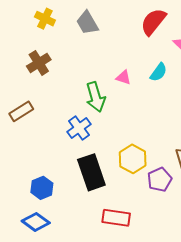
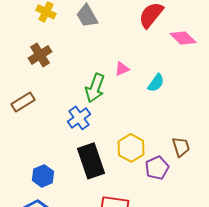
cyan semicircle: (158, 72) -> (156, 83), moved
pink triangle: (123, 77) -> (122, 69), turned -42
green arrow: (96, 97) -> (95, 88), turned 36

